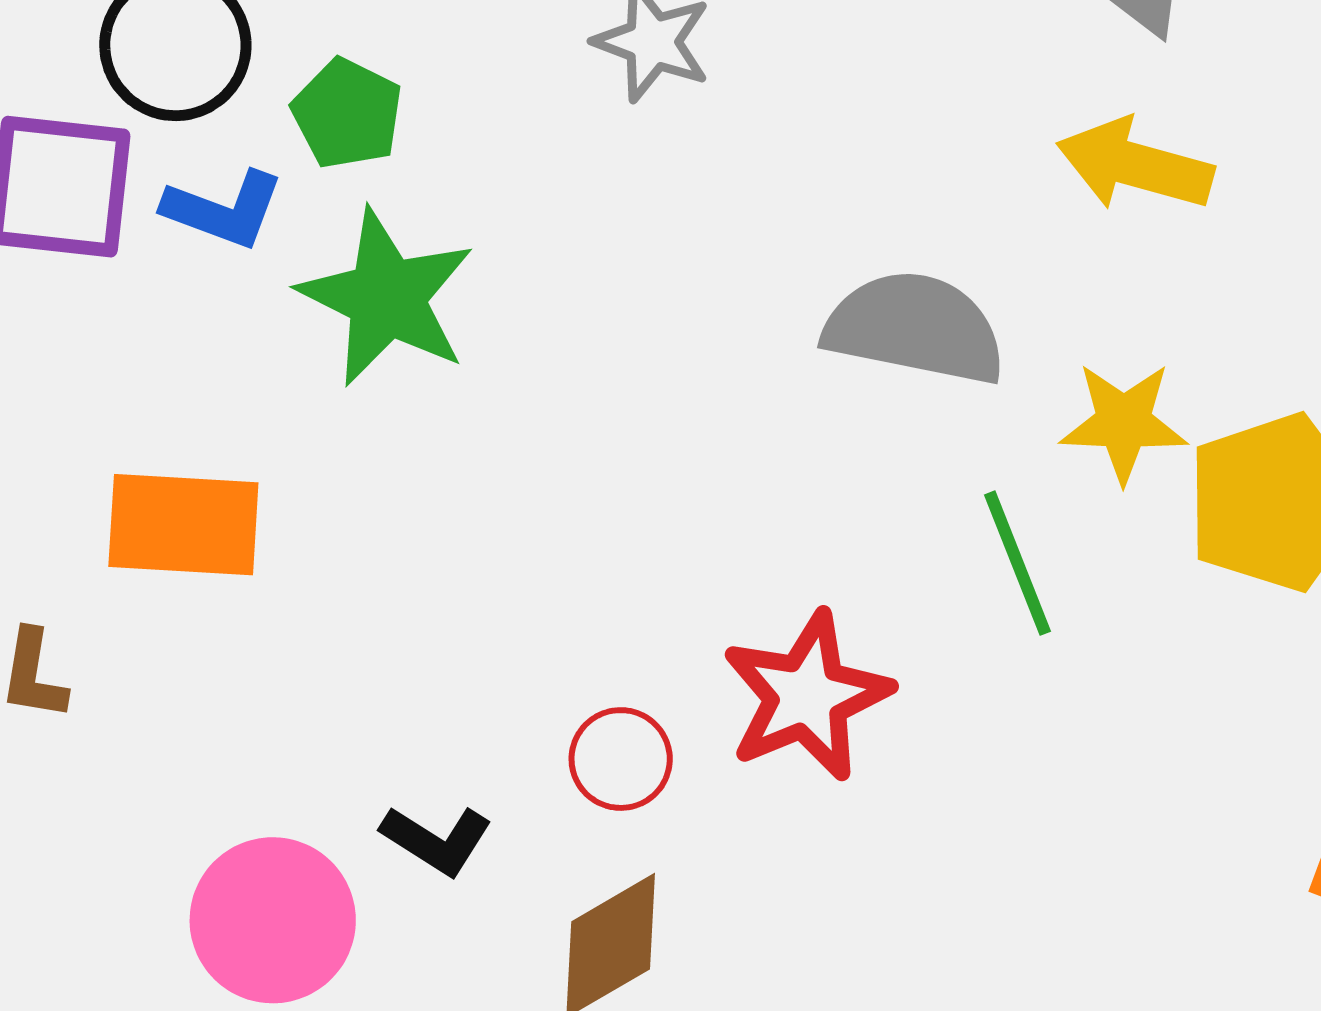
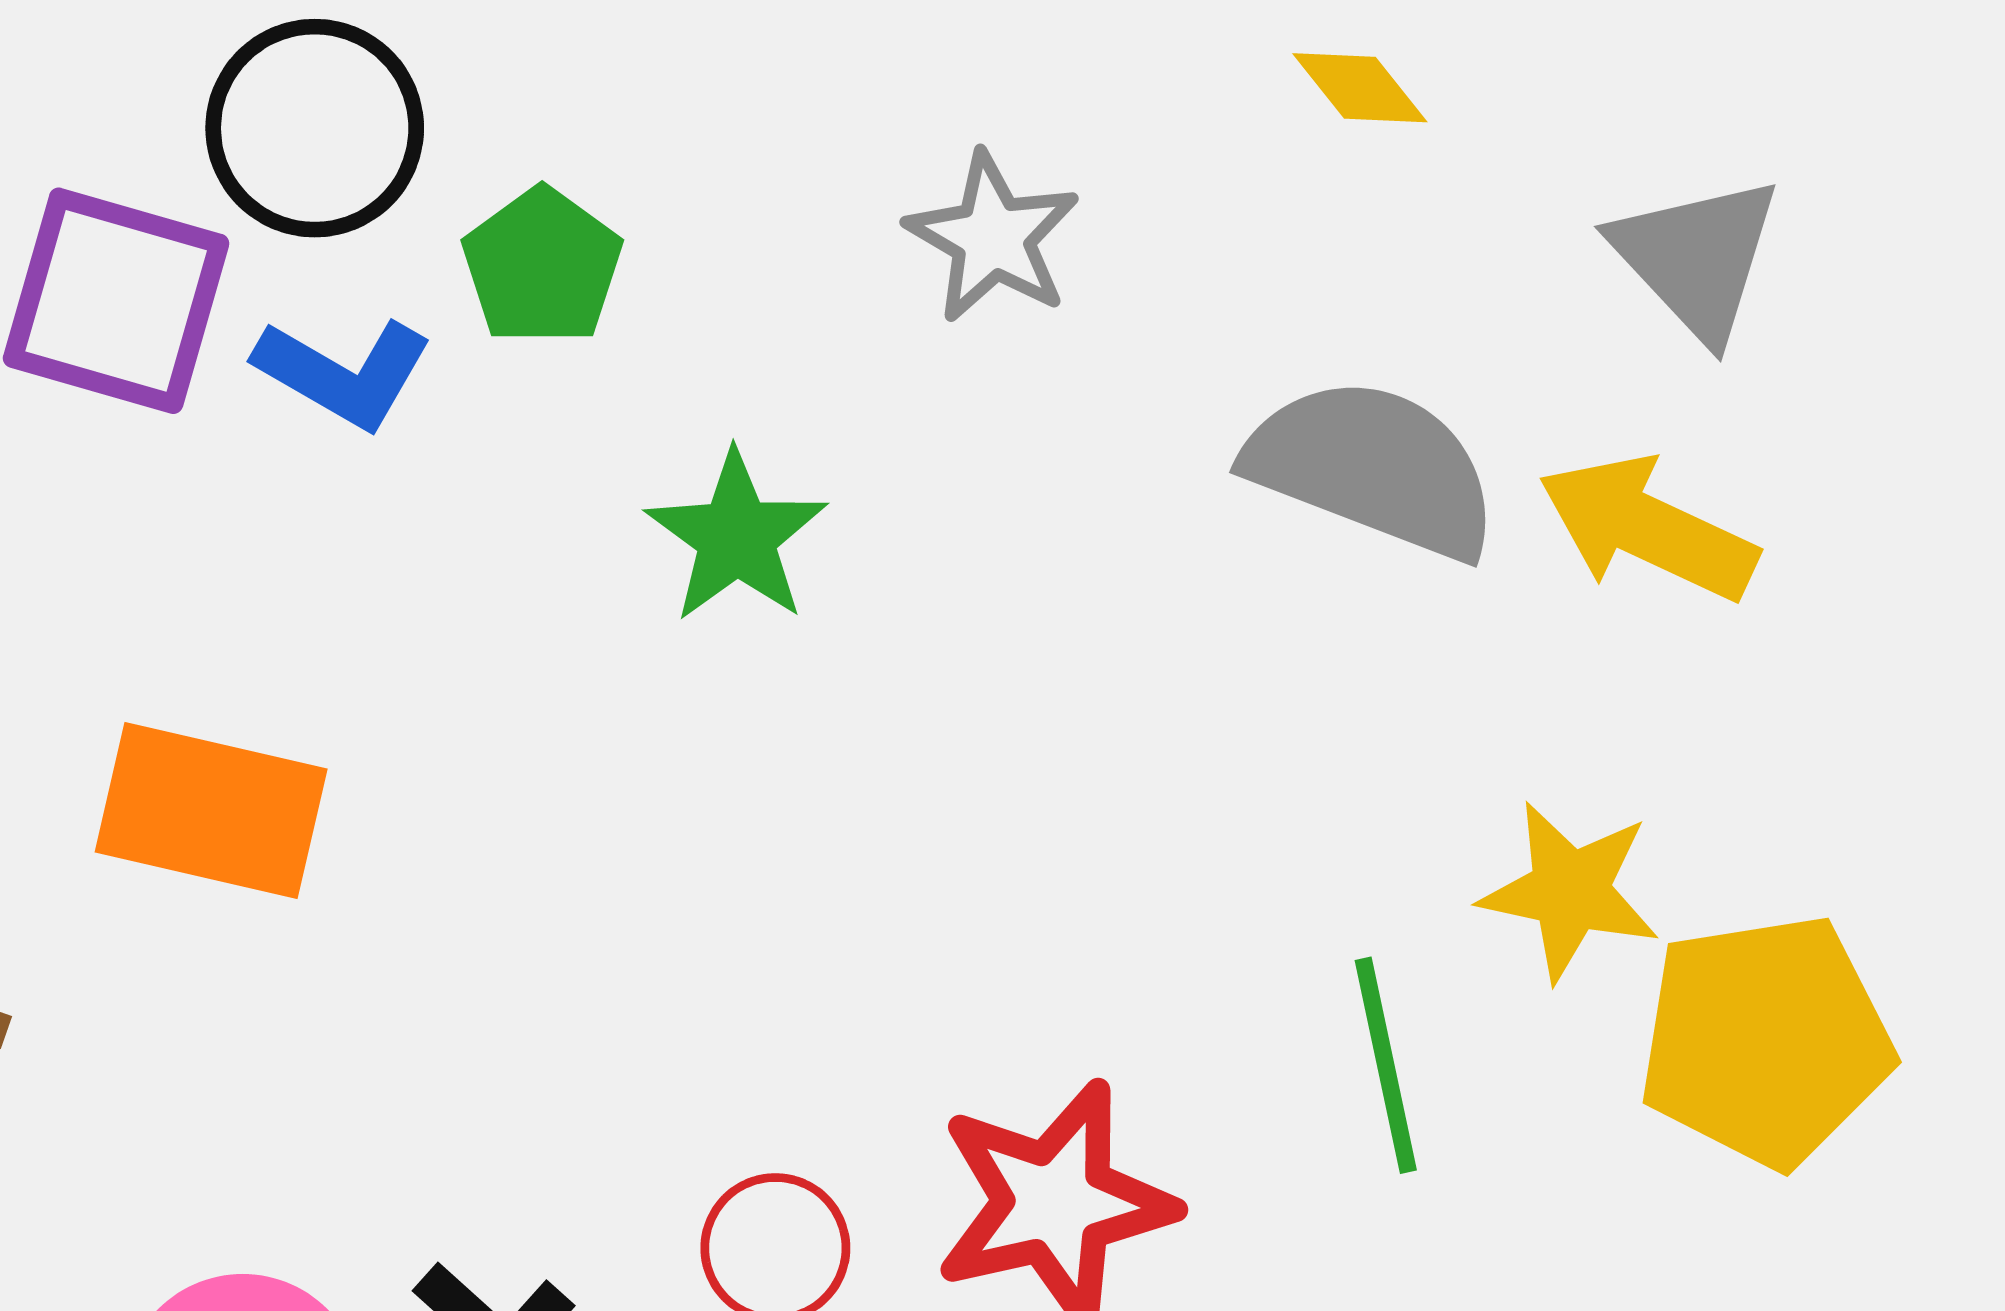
green star: (386, 298) -> (736, 537), moved, size x0.7
gray semicircle: (915, 328) -> (1373, 468), moved

